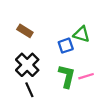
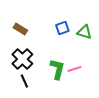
green triangle: (81, 34) -> (84, 32), moved
blue square: (66, 46) -> (62, 28), moved

